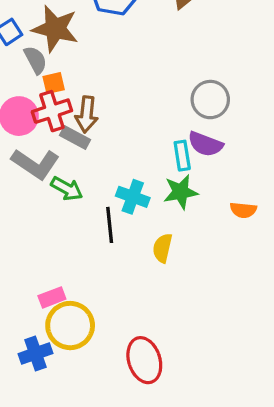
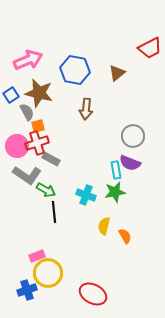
brown arrow: (87, 114) -> (86, 109), moved
orange semicircle: (243, 210) -> (125, 236), moved, turned -126
black line: (110, 225) -> (54, 212), moved
red ellipse: (144, 360) -> (93, 294), turned -44

